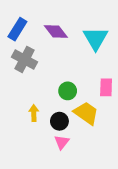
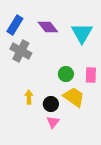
green circle: (68, 91) -> (66, 74), moved

